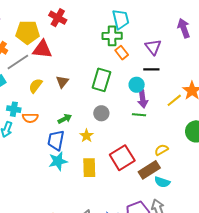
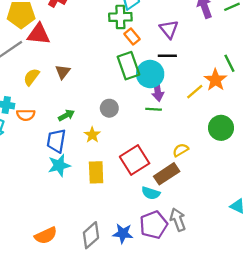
green rectangle: (101, 80) -> (128, 66), moved, turned -35
cyan circle: (137, 85) -> (150, 74), size x1.5
cyan semicircle: (162, 182) -> (151, 193), moved

